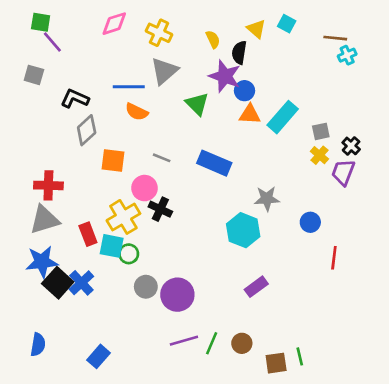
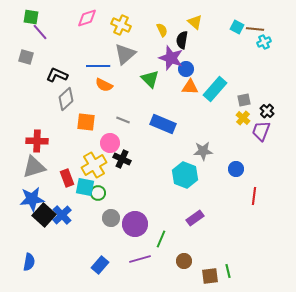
cyan square: (287, 24) -> (237, 27), moved
green line: (212, 343) -> (161, 239), moved
blue rectangle: (98, 356) -> (100, 265), moved

